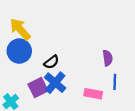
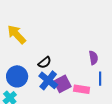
blue circle: (19, 51) -> (17, 76), moved
purple square: (38, 87) -> (62, 84), moved

